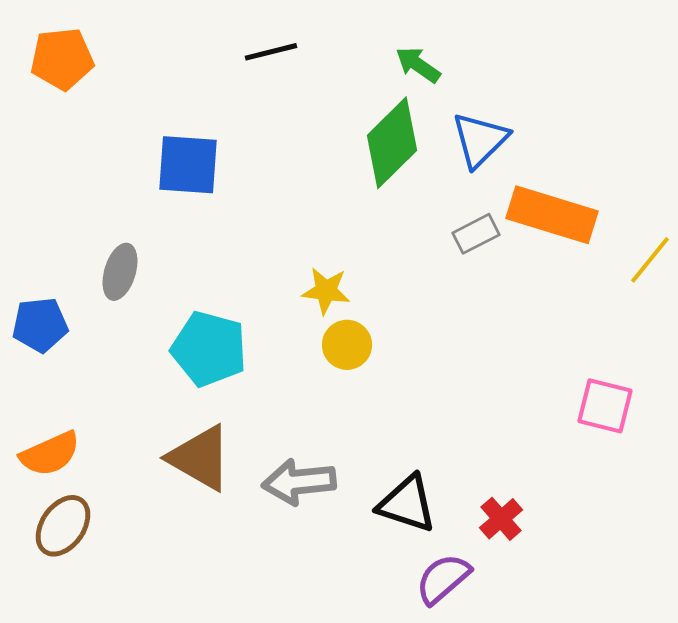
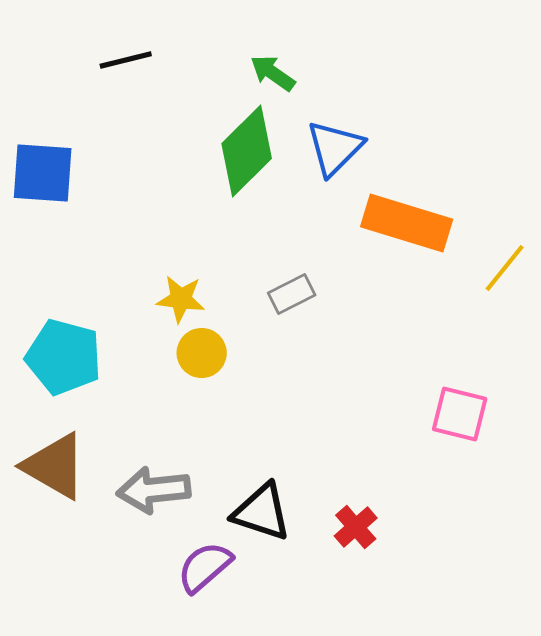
gray rectangle: (476, 234) -> (292, 294), moved
purple semicircle: (443, 579) -> (205, 567), moved

